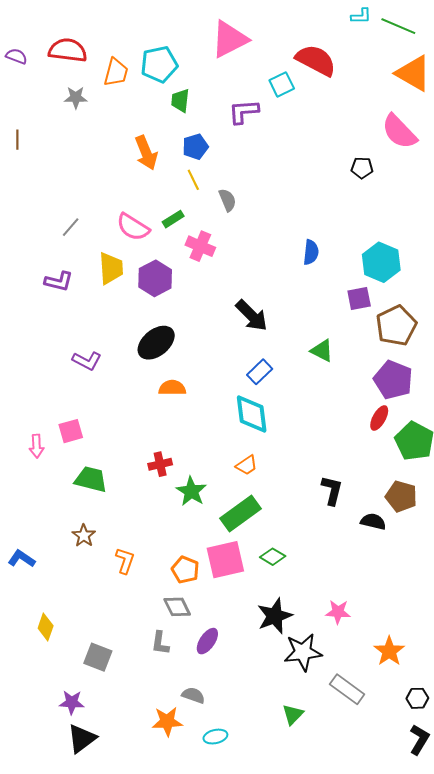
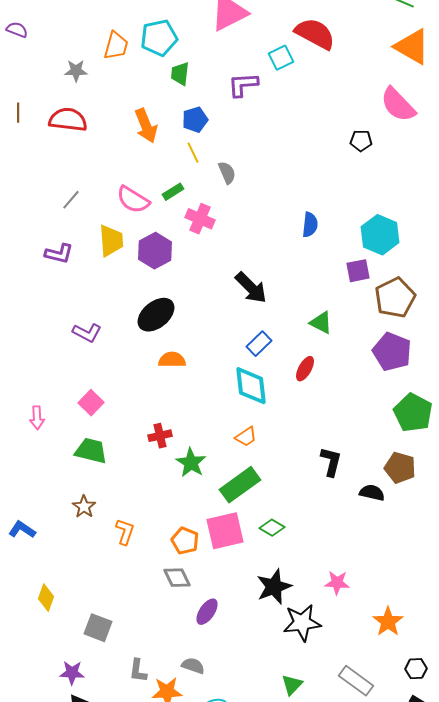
red semicircle: (68, 50) -> (68, 120), moved
red ellipse: (379, 418) -> (305, 369), moved
pink square: (71, 431) -> (91, 403), moved, turned -30
gray L-shape: (160, 643) -> (138, 671), moved
gray rectangle: (347, 689) -> (356, 681), moved

